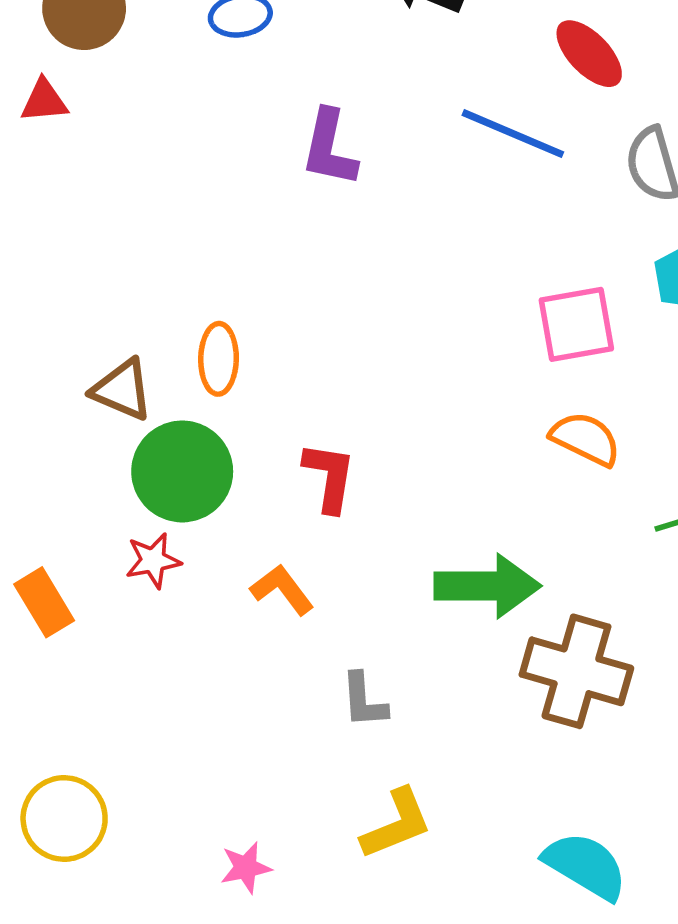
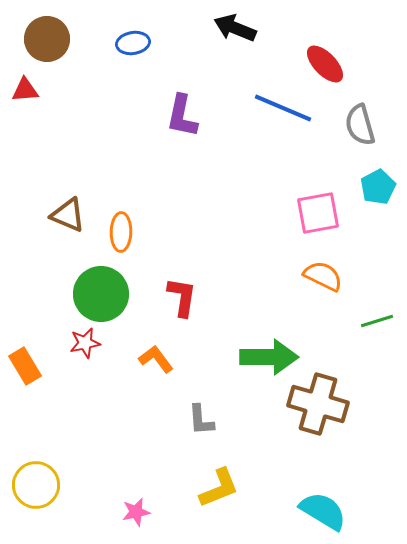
brown triangle: (122, 390) -> (68, 215), moved

